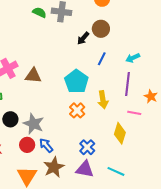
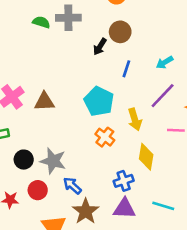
purple line: (127, 84) -> (163, 96), turned 45
yellow diamond: (120, 133) -> (146, 157), moved
red circle: (27, 145) -> (38, 190), moved
blue cross: (87, 147) -> (124, 181), turned 35

